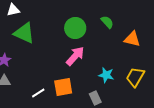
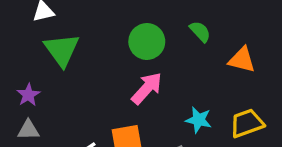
green triangle: (24, 33) -> (62, 50), turned 30
yellow trapezoid: (135, 77) -> (247, 123), turned 40

